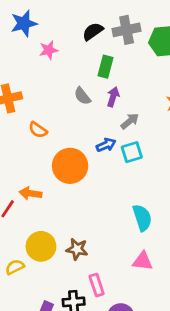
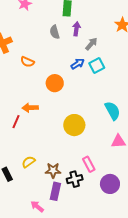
gray semicircle: (82, 96) -> (55, 32), turned 32
orange circle: (70, 166) -> (55, 83), size x0.7
yellow circle: (41, 246) -> (74, 125), moved
brown star: (77, 249) -> (53, 170), moved

